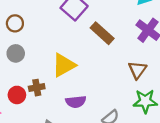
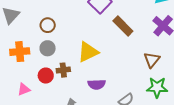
brown circle: (15, 23) -> (48, 25), moved
gray circle: (16, 53) -> (48, 48), moved

